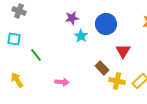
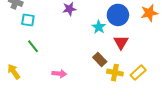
blue circle: (106, 24) -> (118, 15), moved
cyan star: (81, 36) -> (99, 27), moved
cyan square: (14, 39) -> (28, 20), moved

